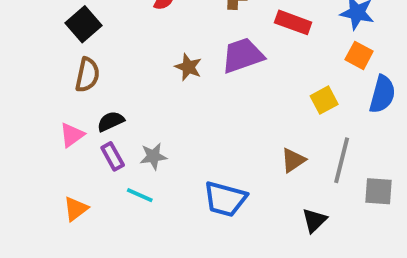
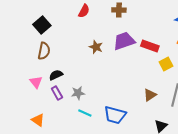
red rectangle: (293, 22) -> (150, 46), moved
pink triangle: (72, 135) -> (36, 82), turned -32
cyan line: (140, 195) -> (85, 113), moved
orange triangle: (76, 209) -> (38, 120), turned -48

